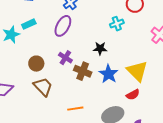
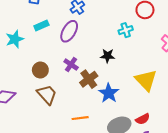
cyan rectangle: (29, 24) -> (41, 26), moved
brown cross: (83, 71) -> (89, 79), turned 30
blue star: (109, 74) -> (109, 93), moved
red semicircle: (133, 95) -> (143, 119), moved

